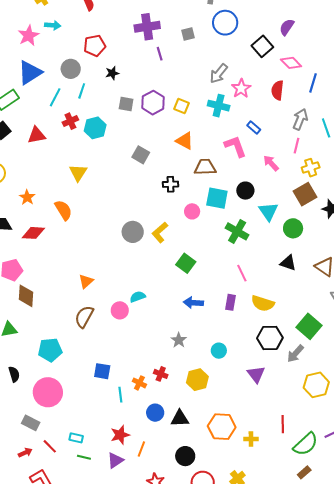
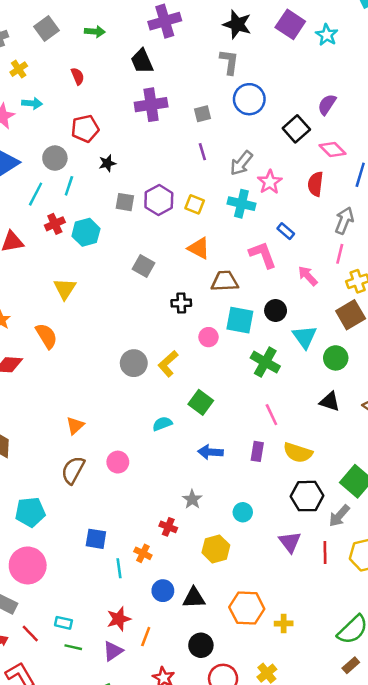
purple line: (160, 54) -> (202, 152), moved
cyan semicircle: (138, 297) -> (162, 424), moved
red cross: (161, 374) -> (168, 527), moved
red line: (283, 424) -> (325, 553), moved

